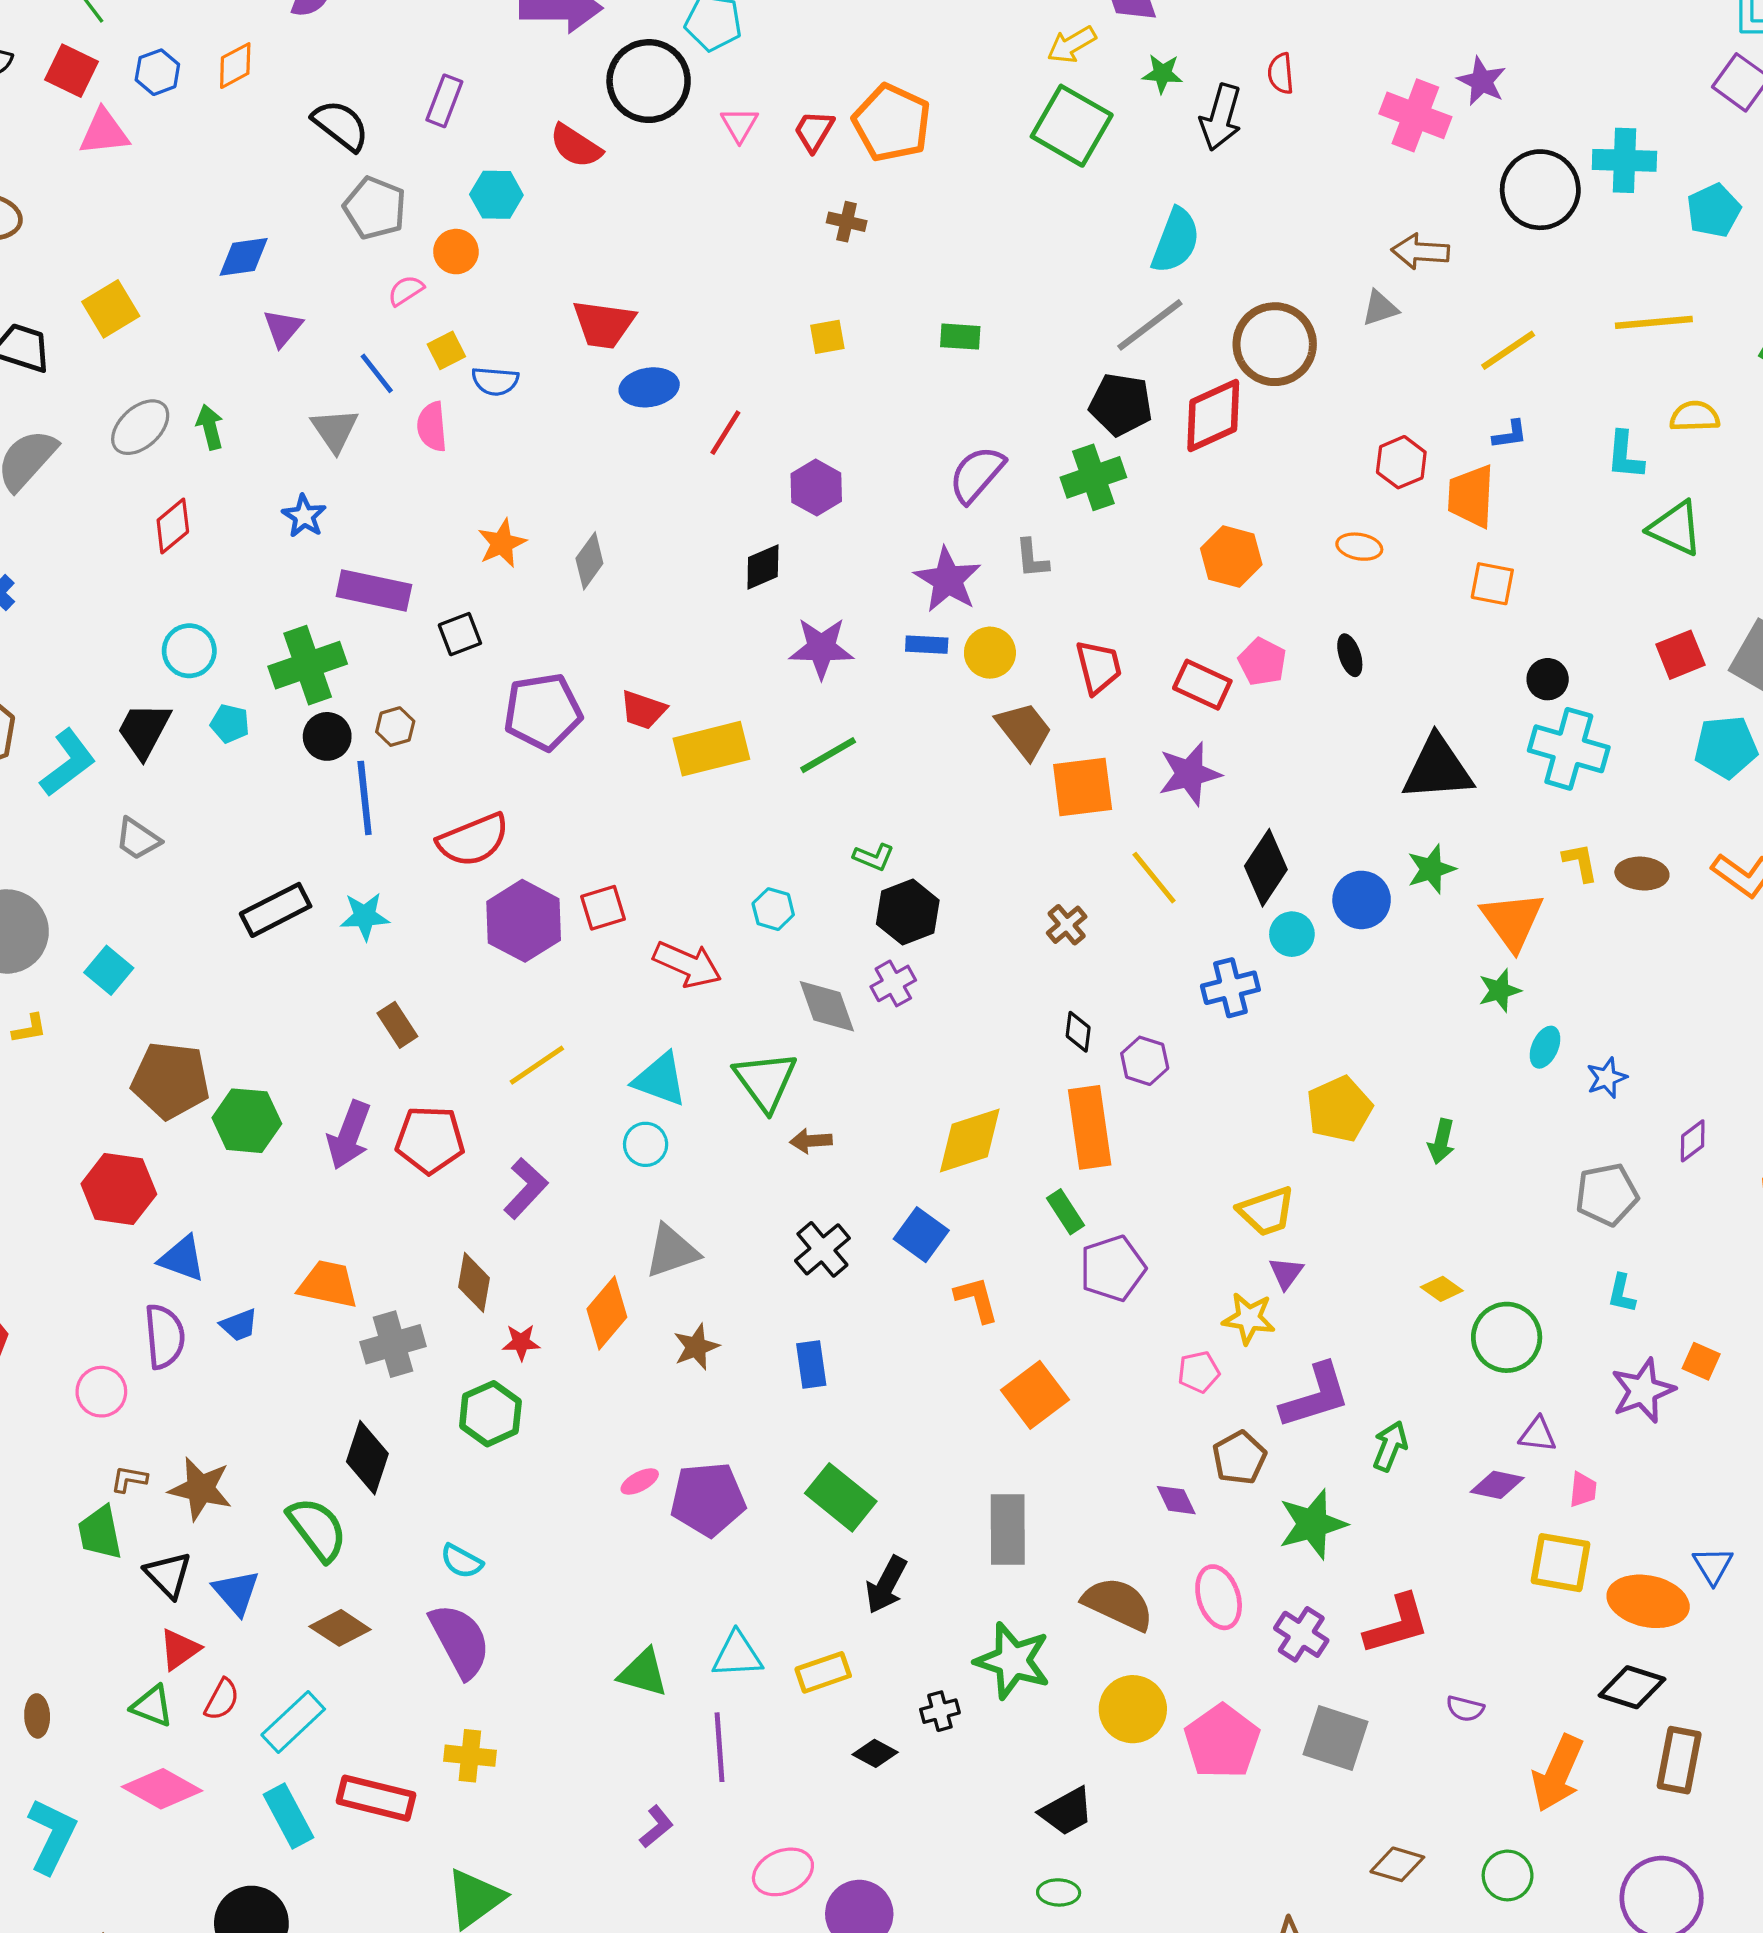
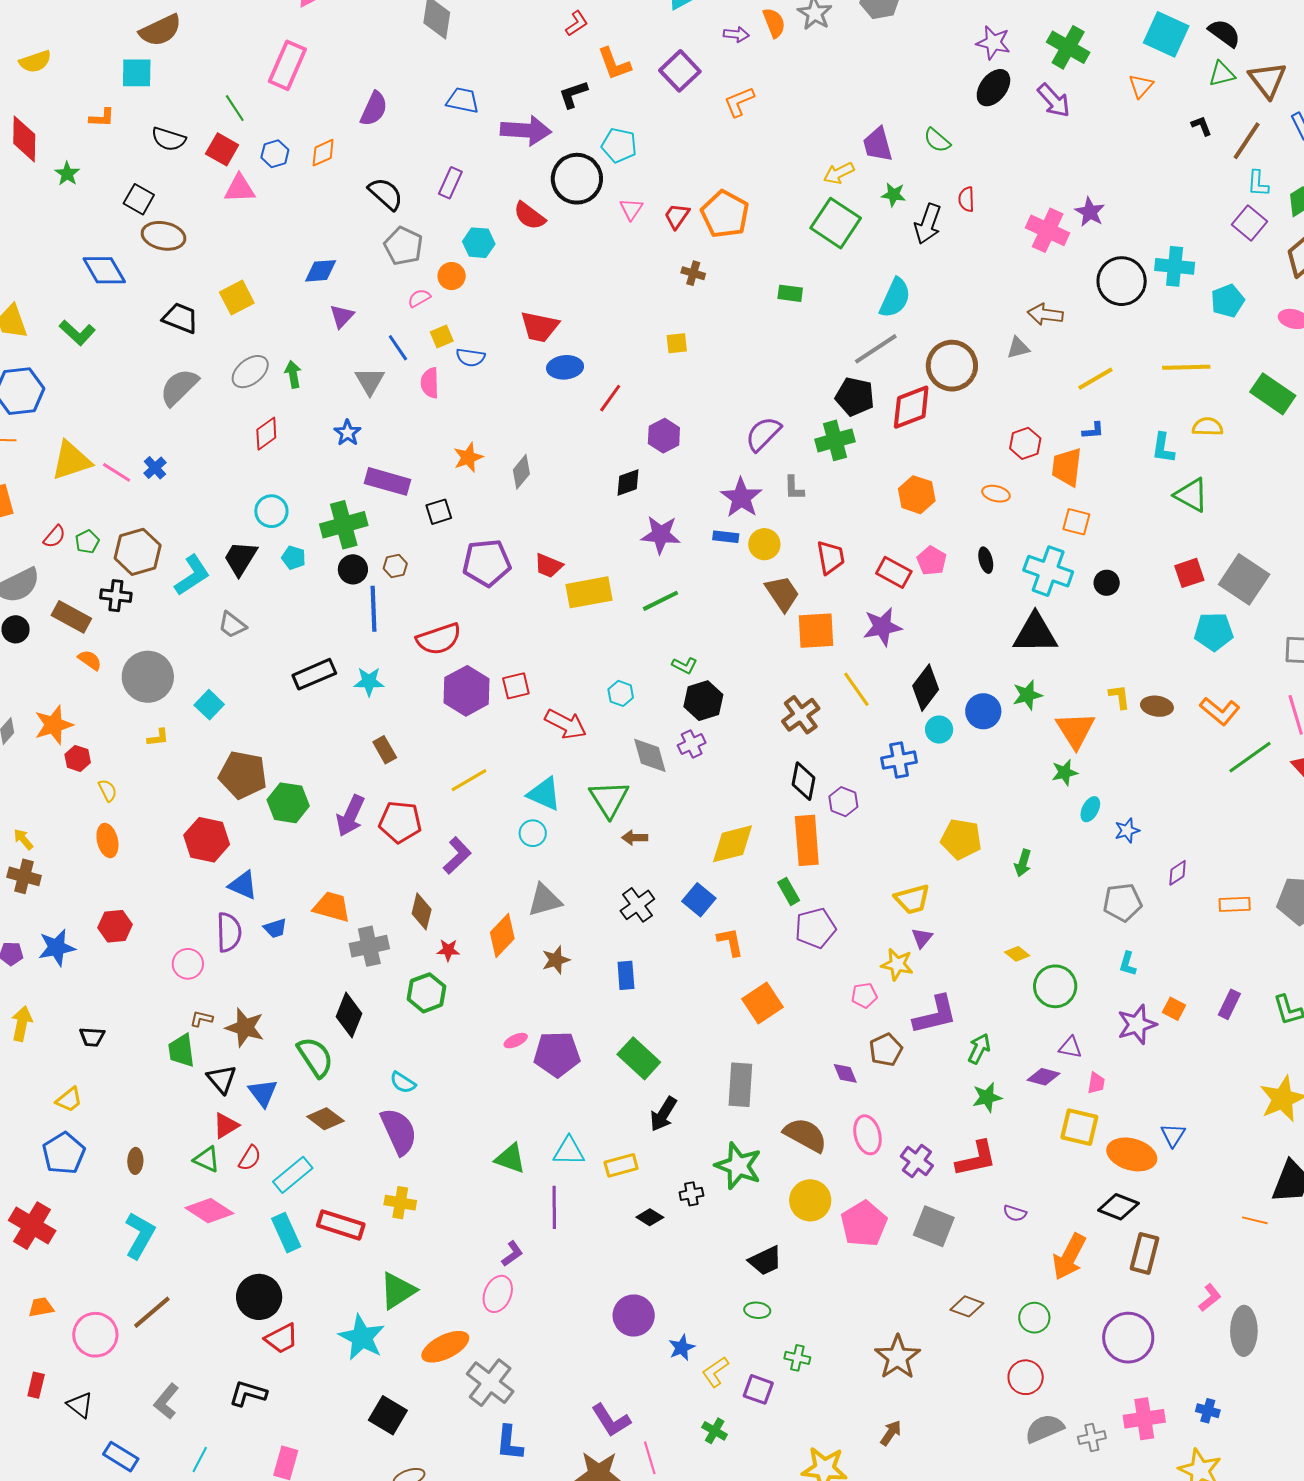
green rectangle: (960, 337) -> (790, 293), moved
cyan cross: (1569, 749) -> (1048, 571), moved
brown cross: (1067, 925) -> (801, 715), size x1.5
black diamond: (1078, 1032) -> (804, 781), size x1.5
yellow pentagon: (1339, 1109) -> (961, 839), turned 30
green star: (1312, 1524) -> (987, 1097), moved, size x0.7
pink ellipse: (783, 1872) -> (498, 1294), moved, turned -48

